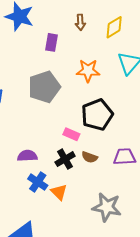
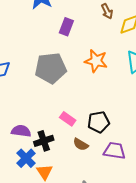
brown arrow: (80, 22) -> (107, 11), moved, turned -35
black pentagon: (97, 115) -> (99, 122), moved, size x0.7
black cross: (65, 159) -> (44, 141), moved

